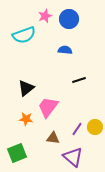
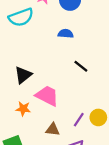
black line: (79, 80) -> (81, 66), turned 56
pink trapezoid: (48, 107) -> (47, 96), turned 80

